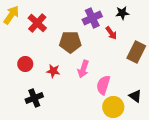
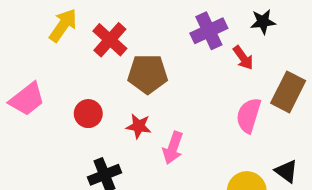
brown pentagon: (70, 42) -> (148, 74), moved
pink arrow: (83, 69) -> (173, 148), moved
pink semicircle: (103, 85) -> (249, 115), moved

